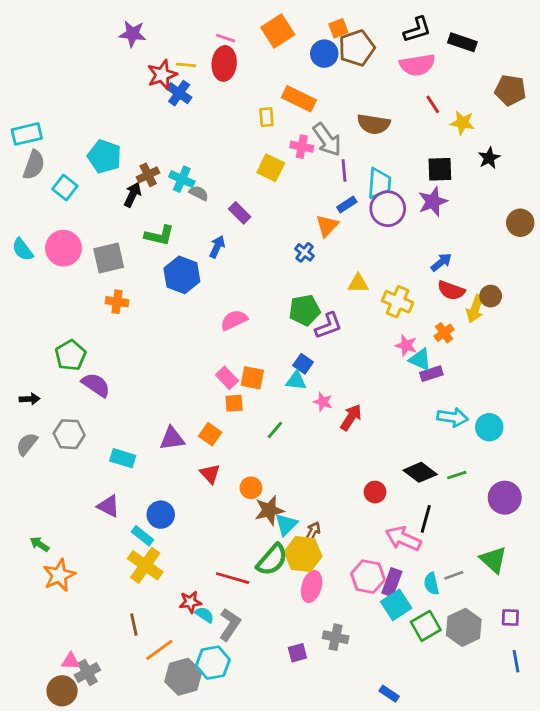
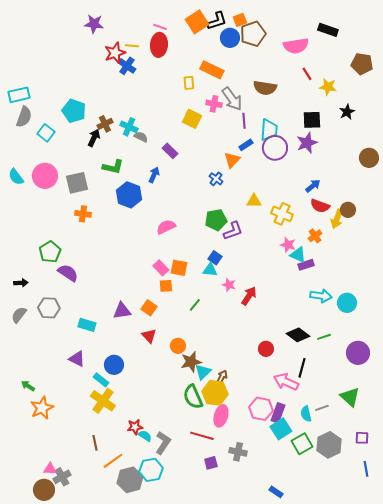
black L-shape: (417, 30) -> (217, 21), moved
green semicircle: (272, 560) -> (193, 397), turned 115
red line: (233, 578) -> (202, 436), moved

